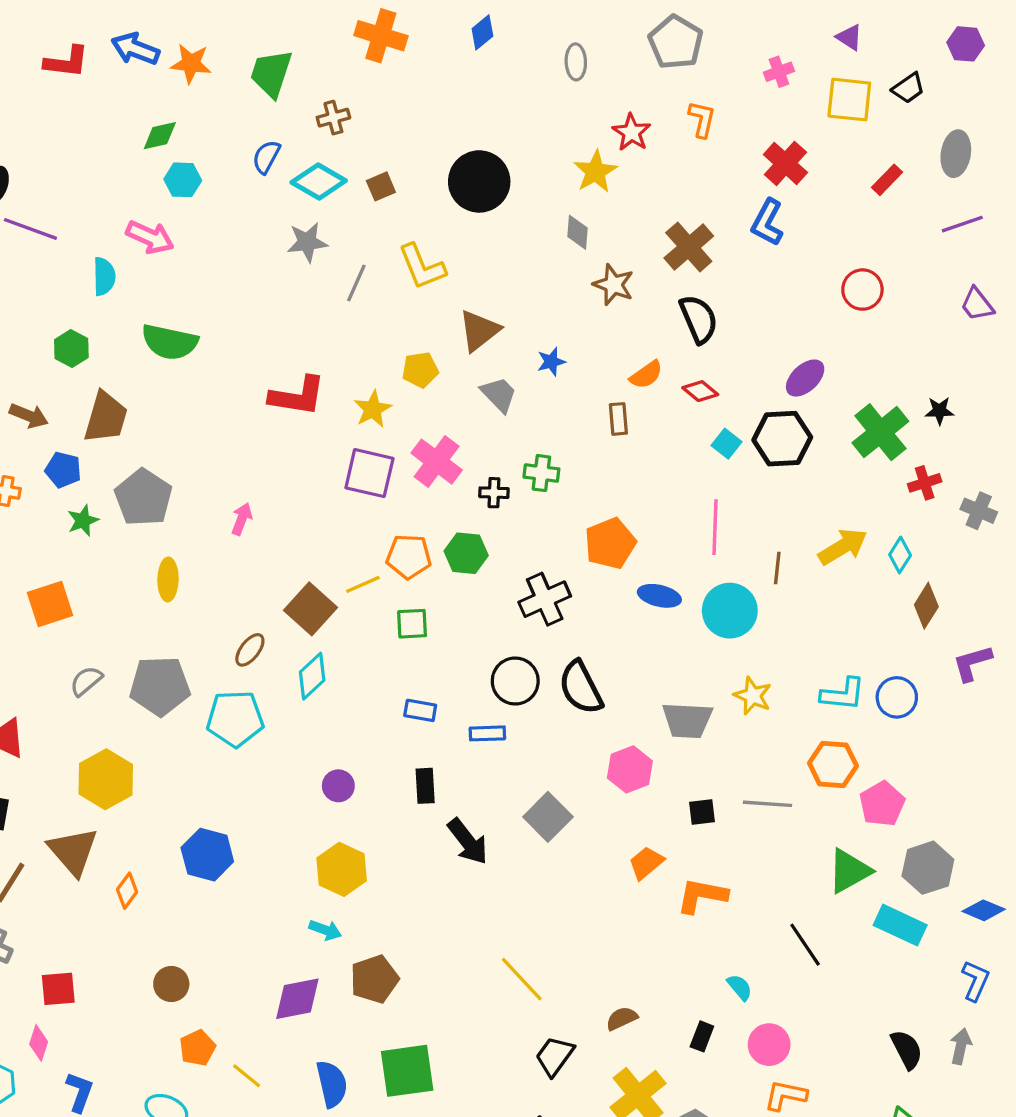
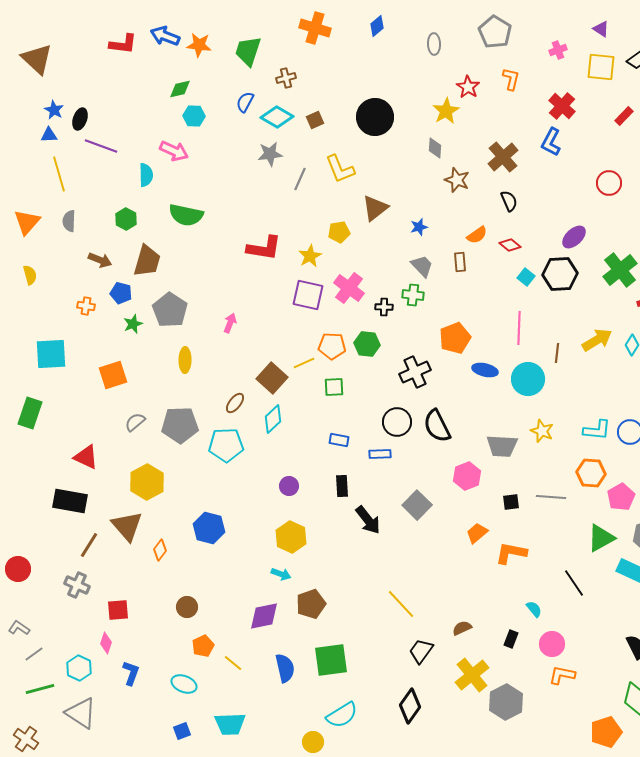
black semicircle: (699, 319) -> (509, 201), size x0.7
gray trapezoid: (499, 394) -> (422, 266), moved

